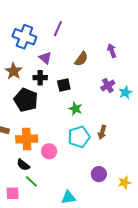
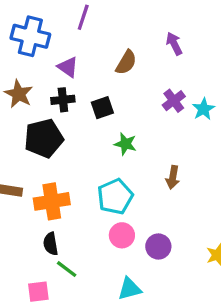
black pentagon: (26, 100) -> (44, 138), turned -30
cyan pentagon: (79, 137) -> (115, 197), moved
pink circle: (49, 151) -> (122, 235), moved
black semicircle: (23, 165) -> (51, 244), turned 48
purple circle: (99, 174) -> (158, 247), moved

